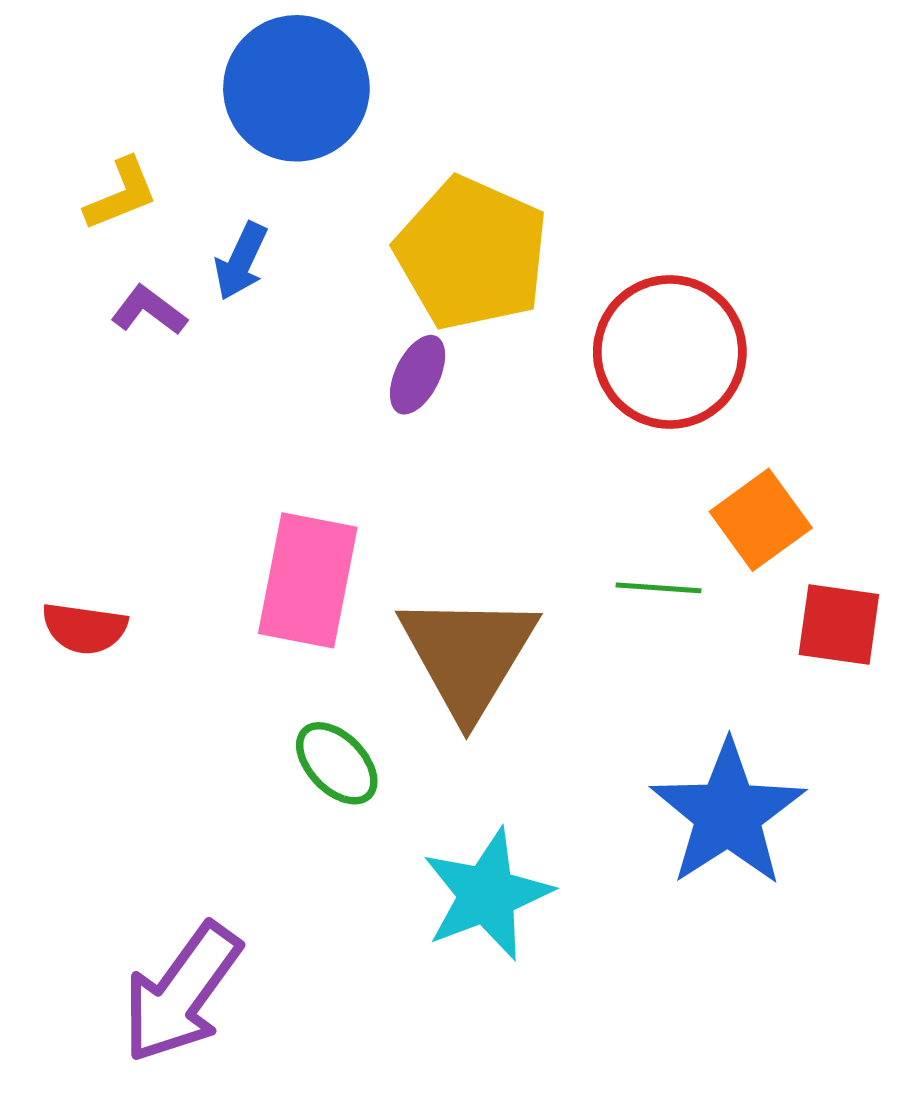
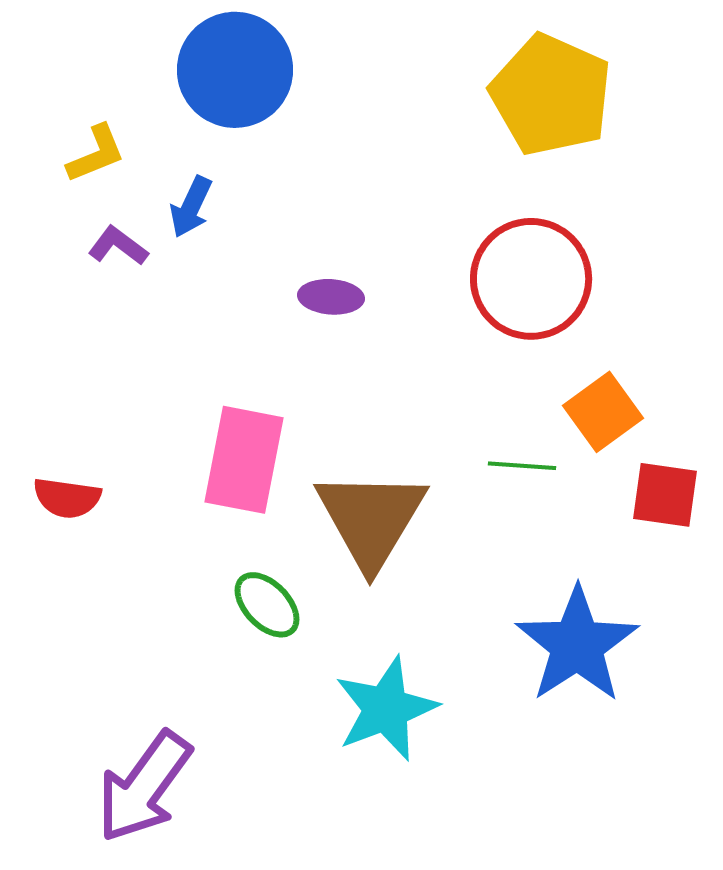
yellow pentagon: (472, 254) -> (551, 95), moved
purple ellipse: (418, 375) -> (331, 297), turned 68

